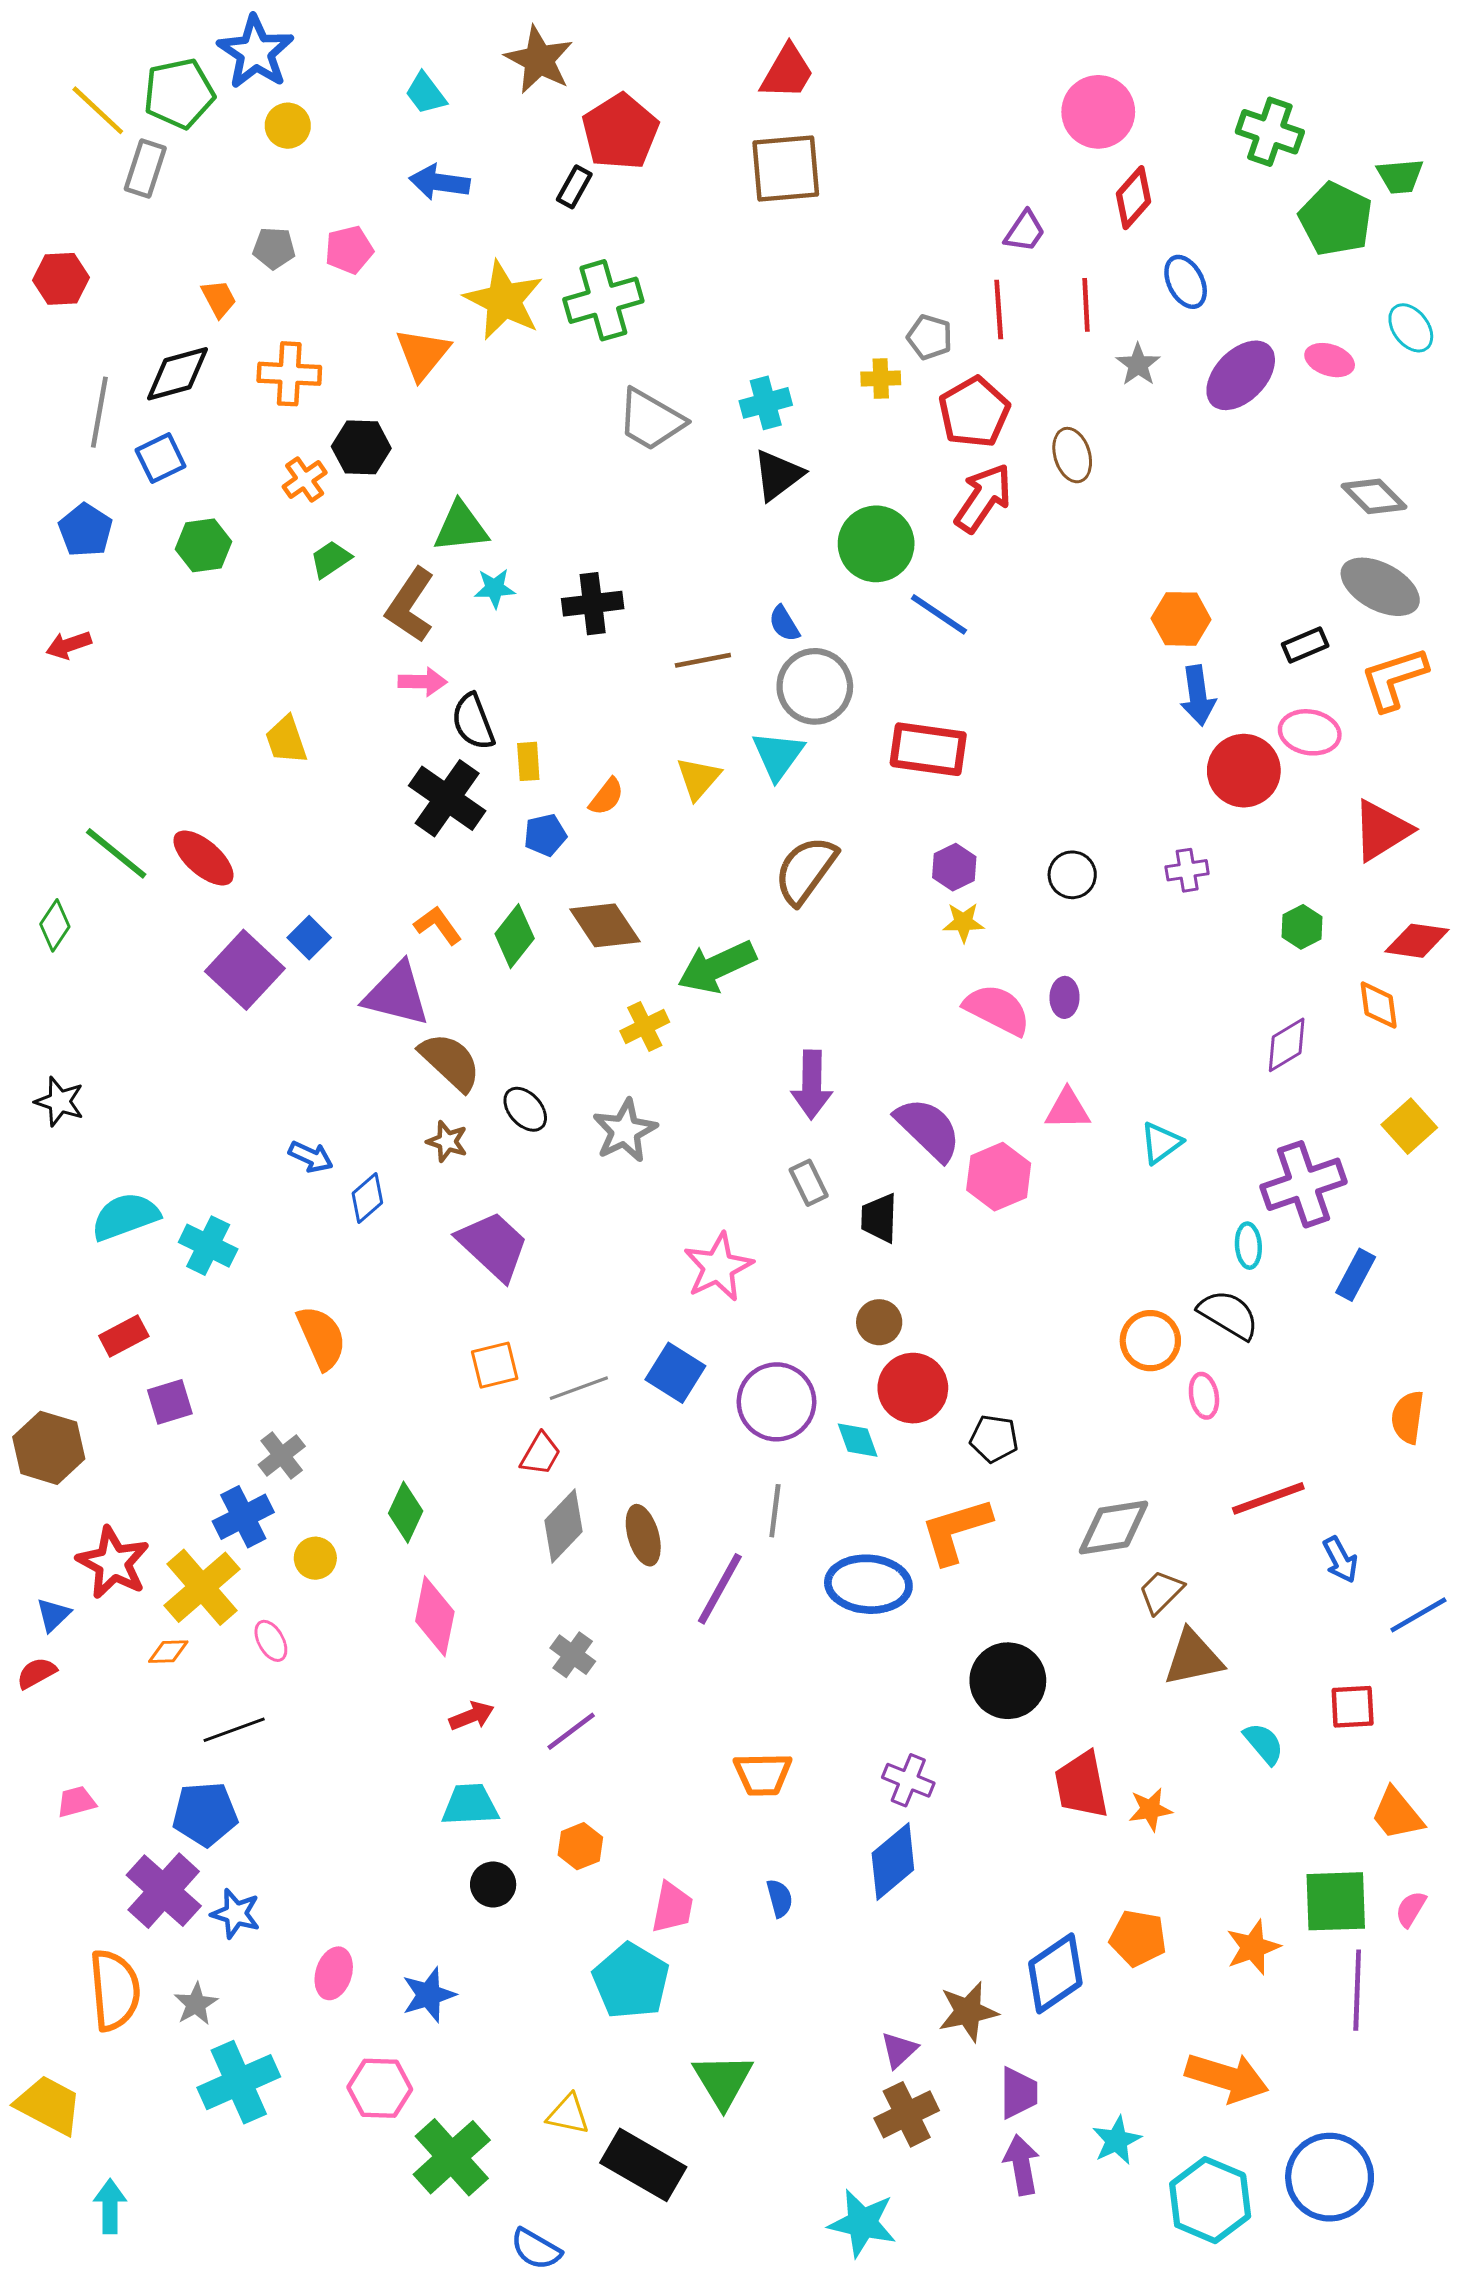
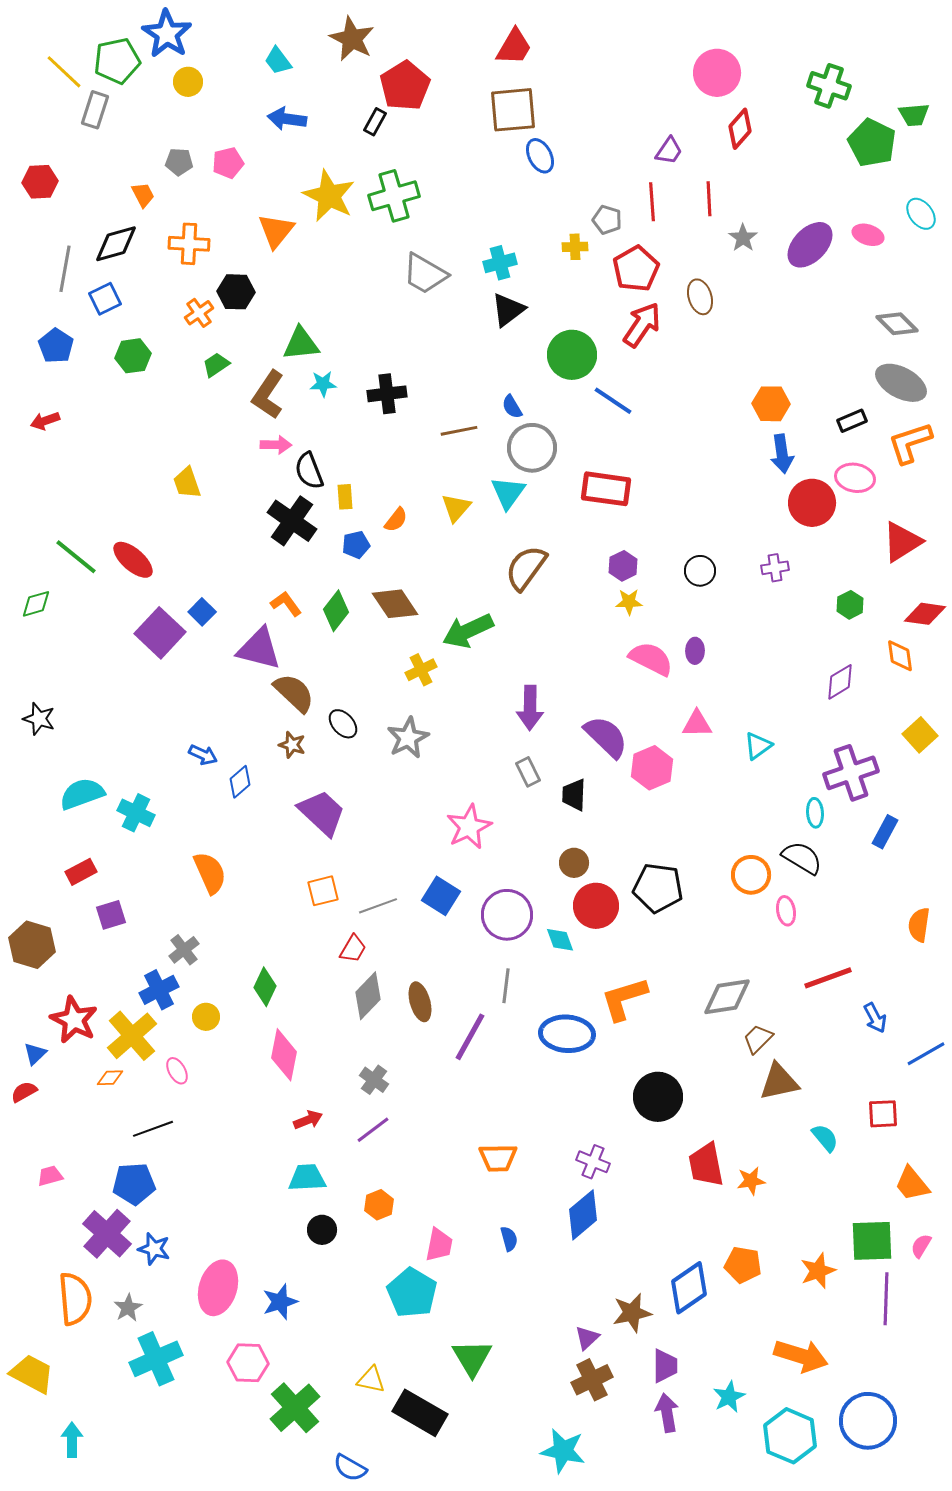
blue ellipse: (1186, 282) -> (540, 156), moved
green diamond: (55, 925) -> (36, 604), turned 40
black pentagon: (994, 1439) -> (658, 888), moved, size x1.6
pink ellipse: (334, 1973) -> (218, 1288), size x1.6

